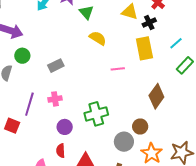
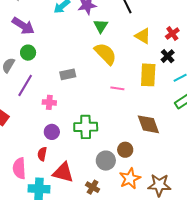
black cross: (149, 23) -> (168, 56), moved, turned -32
yellow semicircle: (98, 38) -> (105, 54), size x1.4
gray rectangle: (56, 66) -> (68, 74), moved
brown diamond: (156, 96) -> (148, 124), turned -70
purple line: (29, 104) -> (25, 85), moved

